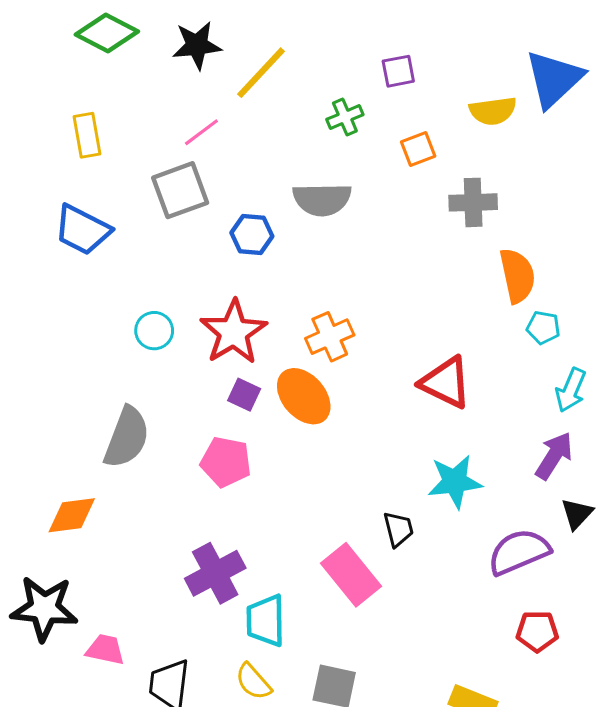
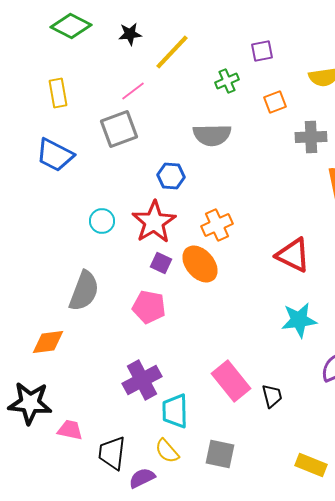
black star: (197, 45) -> (130, 34), size x0.7
blue hexagon: (252, 234) -> (171, 176), moved
black trapezoid: (398, 529) -> (272, 396), moved

